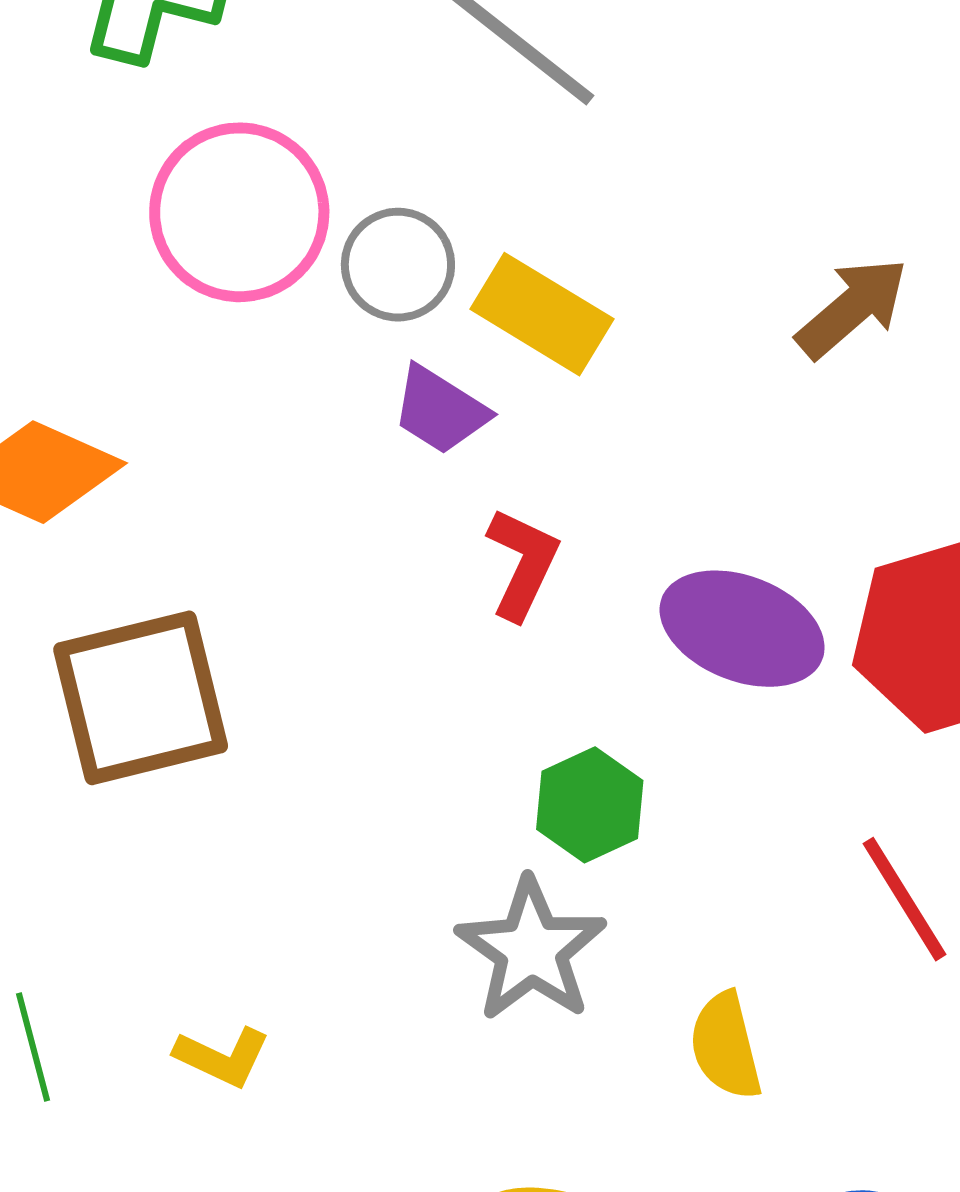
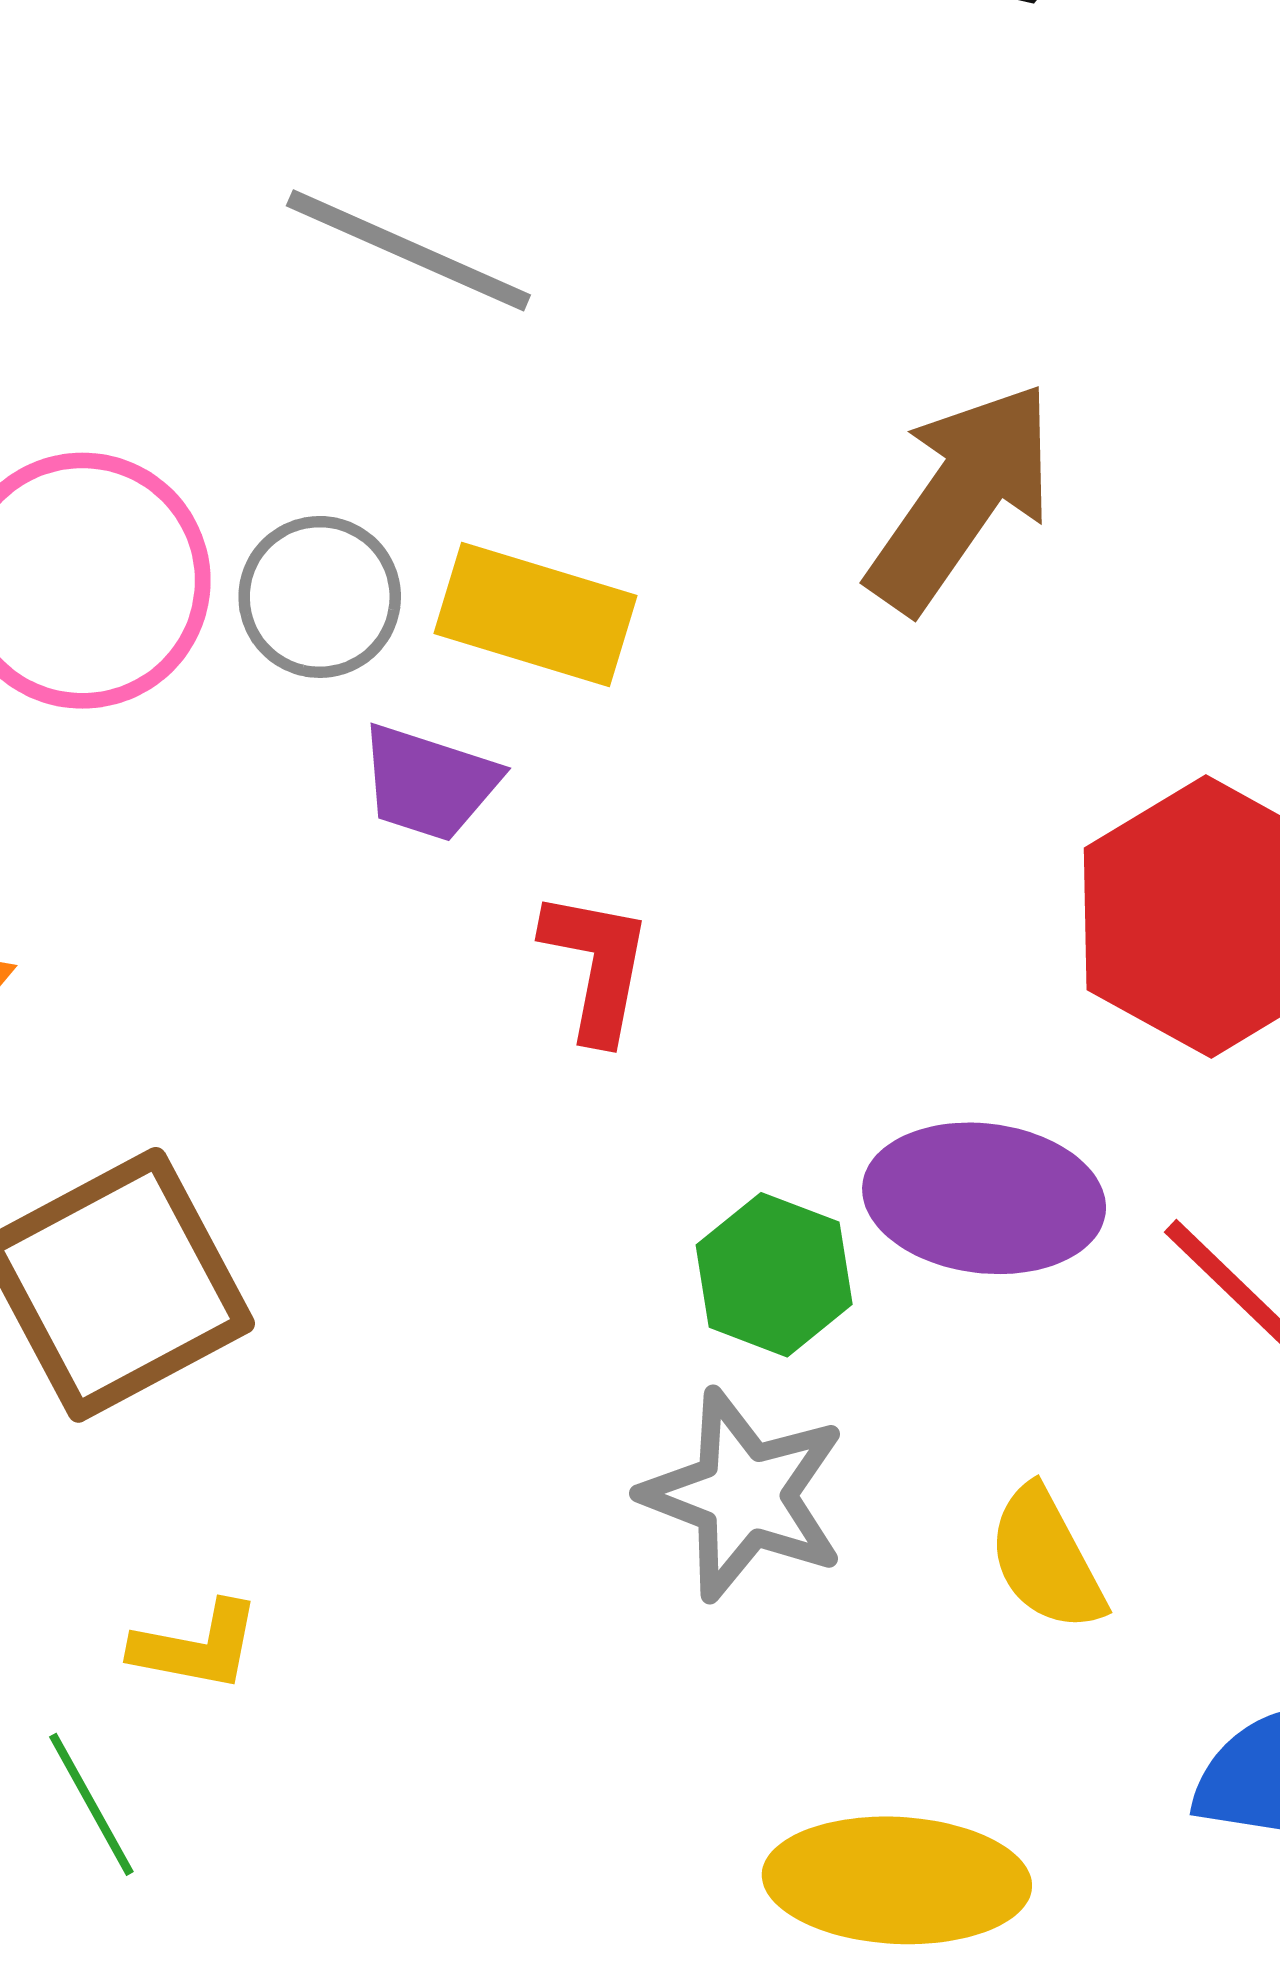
brown arrow: (852, 308) -> (961, 497), size x1.4
purple ellipse: (742, 629) -> (984, 1198), moved
yellow L-shape: (222, 1057) -> (197, 1646), moved

